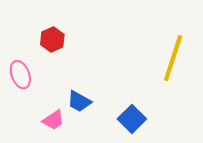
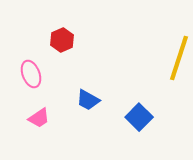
pink trapezoid: (53, 120) -> (39, 118), moved

